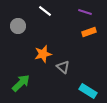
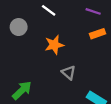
orange star: (43, 54) -> (54, 45), moved

